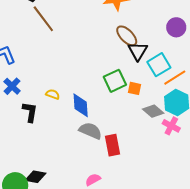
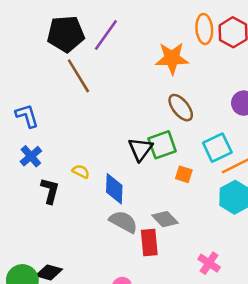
black triangle: (138, 51) -> (141, 149), moved
green square: (115, 81) -> (162, 145), moved
gray diamond: (153, 111) -> (165, 219), moved
pink cross: (171, 126) -> (209, 263), moved

